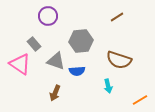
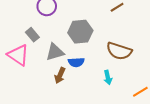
gray triangle: (56, 61) -> (55, 52), turned -36
brown arrow: (55, 93) -> (60, 75), moved

